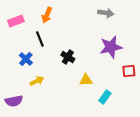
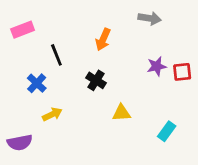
orange arrow: (47, 15) -> (103, 39), moved
purple star: (111, 47) -> (157, 66), size x0.6
red square: (129, 71) -> (182, 72), moved
cyan rectangle: (105, 97) -> (167, 131), moved

